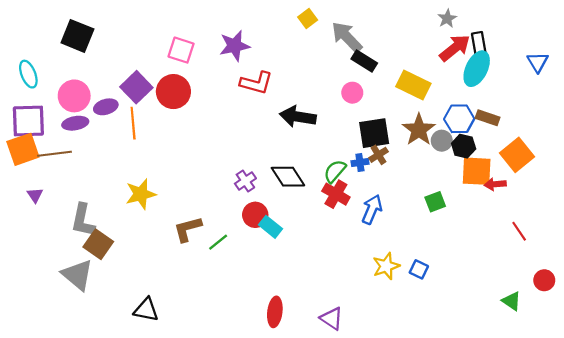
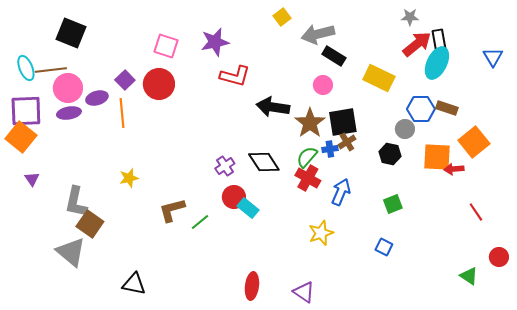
gray star: (447, 18) -> (410, 17), turned 30
gray arrow: (347, 37) -> (318, 34), turned -60
purple square: (136, 87) -> (125, 80), size x0.7
brown star: (419, 130) -> (310, 123), moved
black hexagon: (464, 146) -> (390, 154), moved
orange square: (23, 149) -> (21, 137), turned -32
brown line: (55, 154) -> (51, 70), moved
yellow star: (141, 194) -> (129, 178), size x0.7
green square: (435, 202) -> (393, 204), moved
yellow star: (386, 266) -> (321, 233), moved

